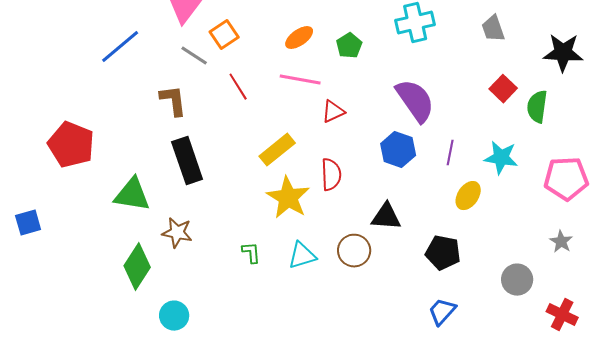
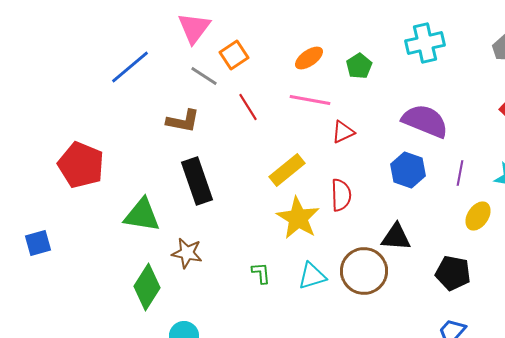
brown L-shape: (173, 101) -> (183, 121), turned 108
purple semicircle: (415, 101) -> (425, 121), turned -33
brown circle: (354, 251) -> (364, 271), size x1.4

